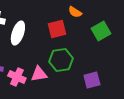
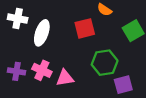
green hexagon: (61, 60) -> (105, 63), moved
pink cross: (17, 77) -> (42, 70), moved

